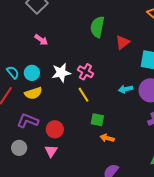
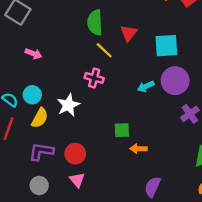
white star: (61, 73) -> (68, 105), moved
yellow semicircle: (33, 93) -> (40, 118), turned -30
yellow line: (83, 95) -> (104, 50), moved

